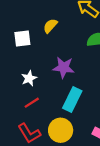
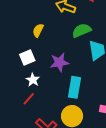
white square: (22, 38) -> (27, 57), moved
red line: (32, 103) -> (29, 99), moved

